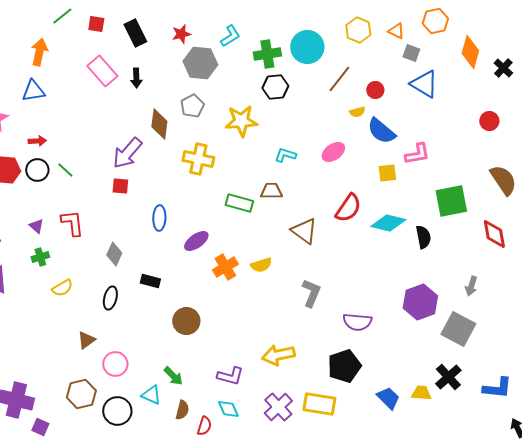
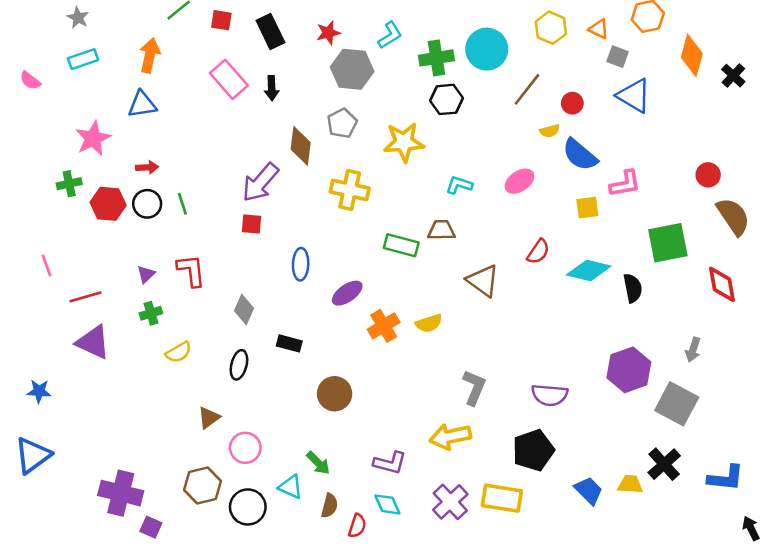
red circle: (489, 121) -> (708, 175), moved
green line: (65, 170) -> (182, 204), turned 30
red semicircle: (348, 208) -> (538, 252), size x0.7
purple triangle: (36, 226) -> (146, 274), turned 35
gray L-shape: (311, 293) -> (474, 387), moved

